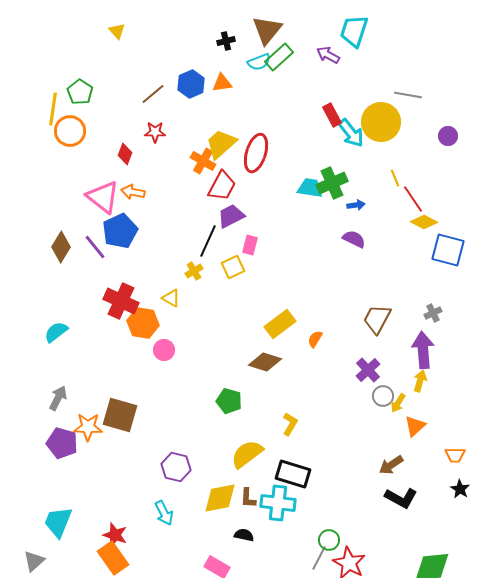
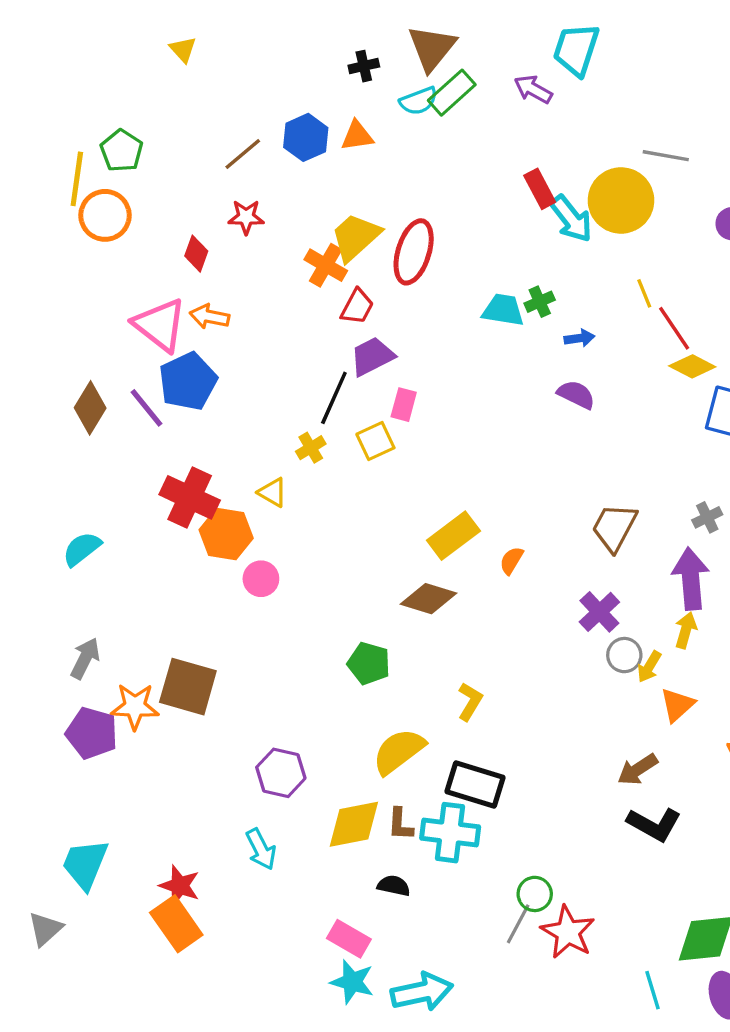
green cross: (332, 183) -> (540, 302), size x0.6
red trapezoid: (222, 186) -> (357, 307), size x0.7

